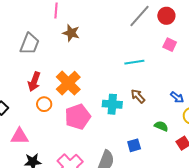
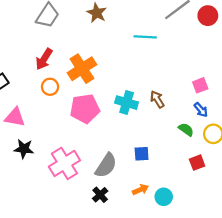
pink square: (170, 45) -> (200, 85), moved, turned 32
cyan line: (134, 62) -> (145, 37), moved
green semicircle: (161, 126) -> (186, 129), moved

